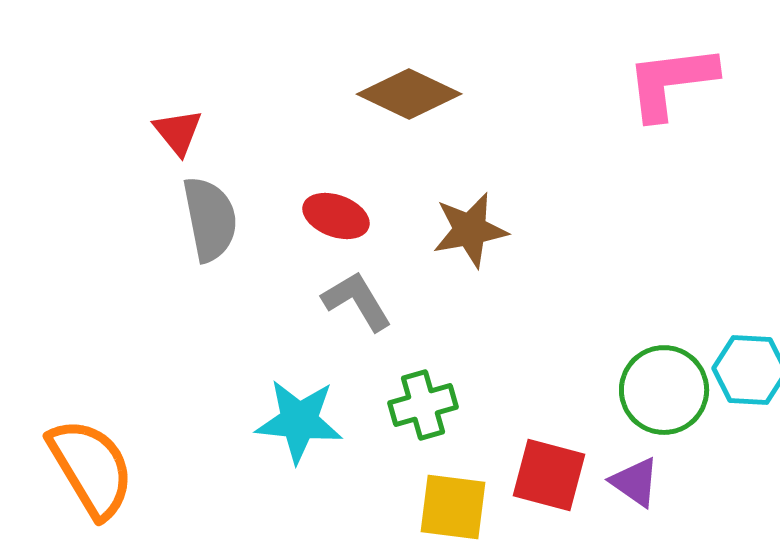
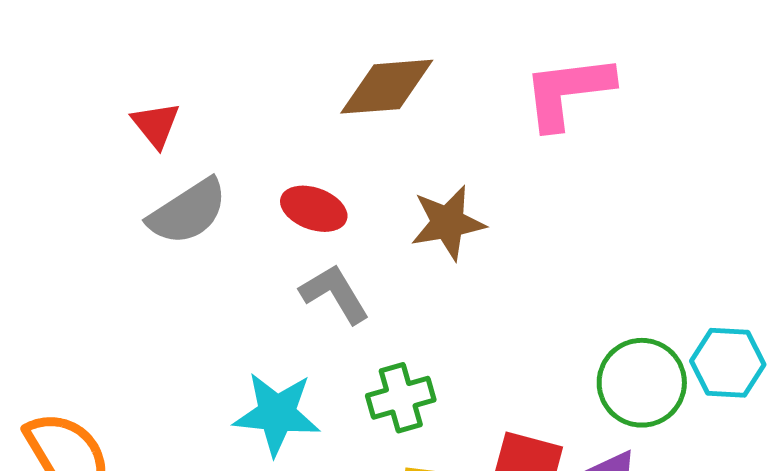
pink L-shape: (671, 82) -> (568, 92), moved
brown diamond: (409, 94) -> (387, 87), turned -30
gray semicircle: (210, 219) -> (188, 212), turned 68

